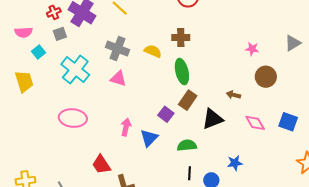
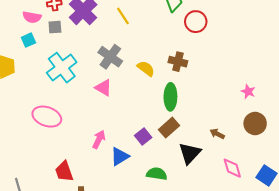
pink semicircle: (24, 32) -> (32, 17), moved
black triangle: (213, 119) -> (190, 153), turned -40

